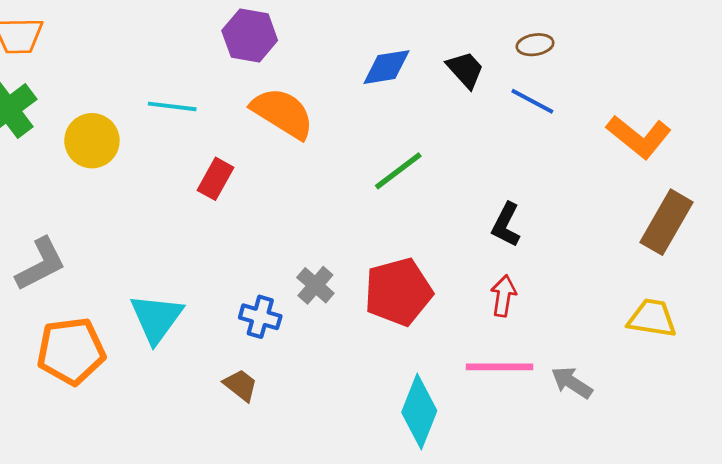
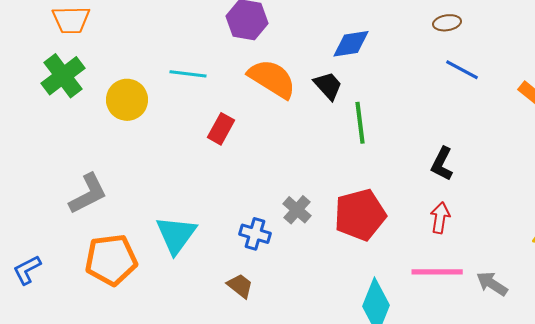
brown ellipse: (535, 45) -> (447, 23), moved
black trapezoid: (465, 70) -> (328, 86), moved
green line: (398, 171) -> (360, 123), turned -60

